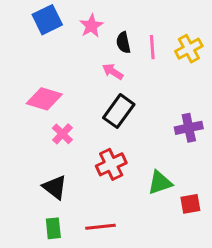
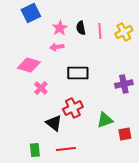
pink star: (91, 26) -> (60, 28), moved
pink arrow: (113, 71) -> (57, 47), moved, turned -40
black rectangle: (119, 111) -> (78, 73), turned 55
black triangle: (55, 187) -> (54, 123), moved

